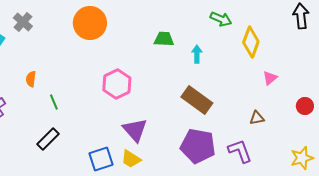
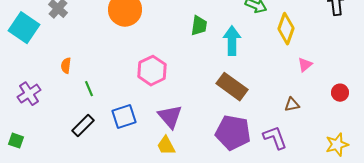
green trapezoid: (164, 39) -> (199, 26), turned 95
cyan arrow: (197, 54) -> (232, 41), size x1.6
blue square: (101, 159) -> (124, 117), moved
yellow trapezoid: (131, 159) -> (166, 146), turned 30

